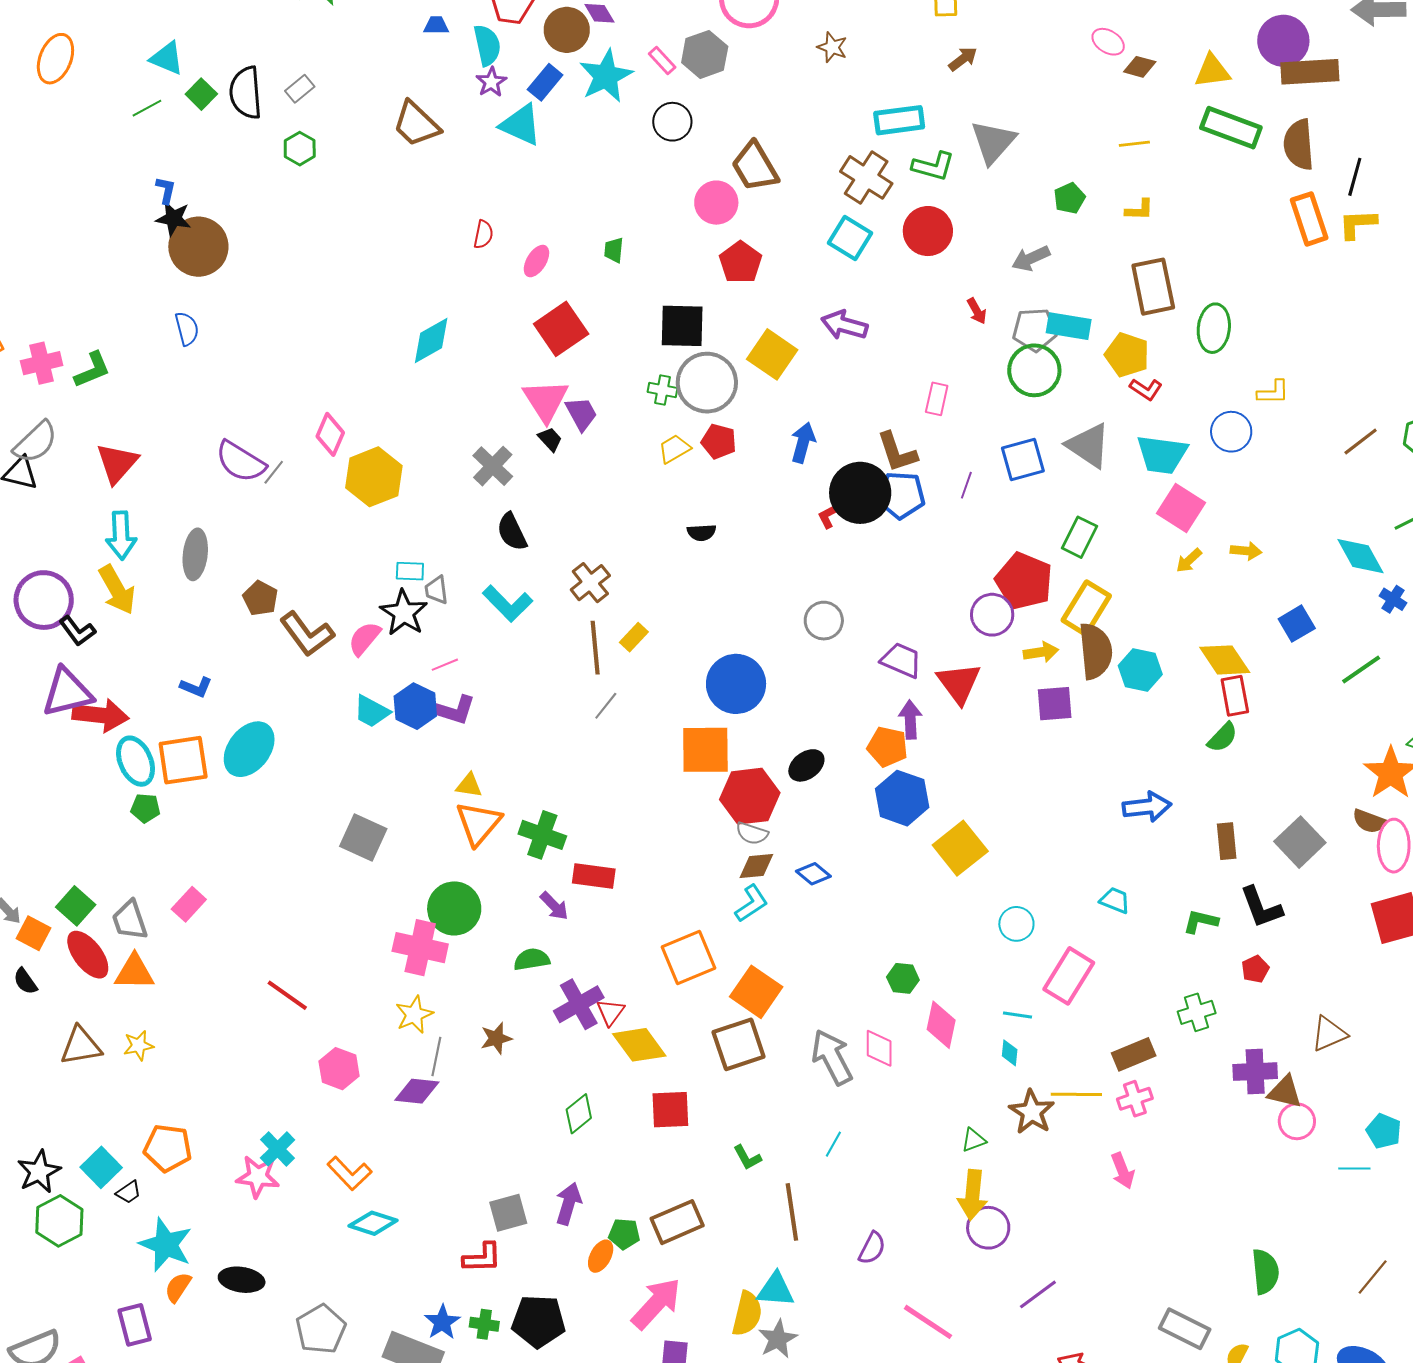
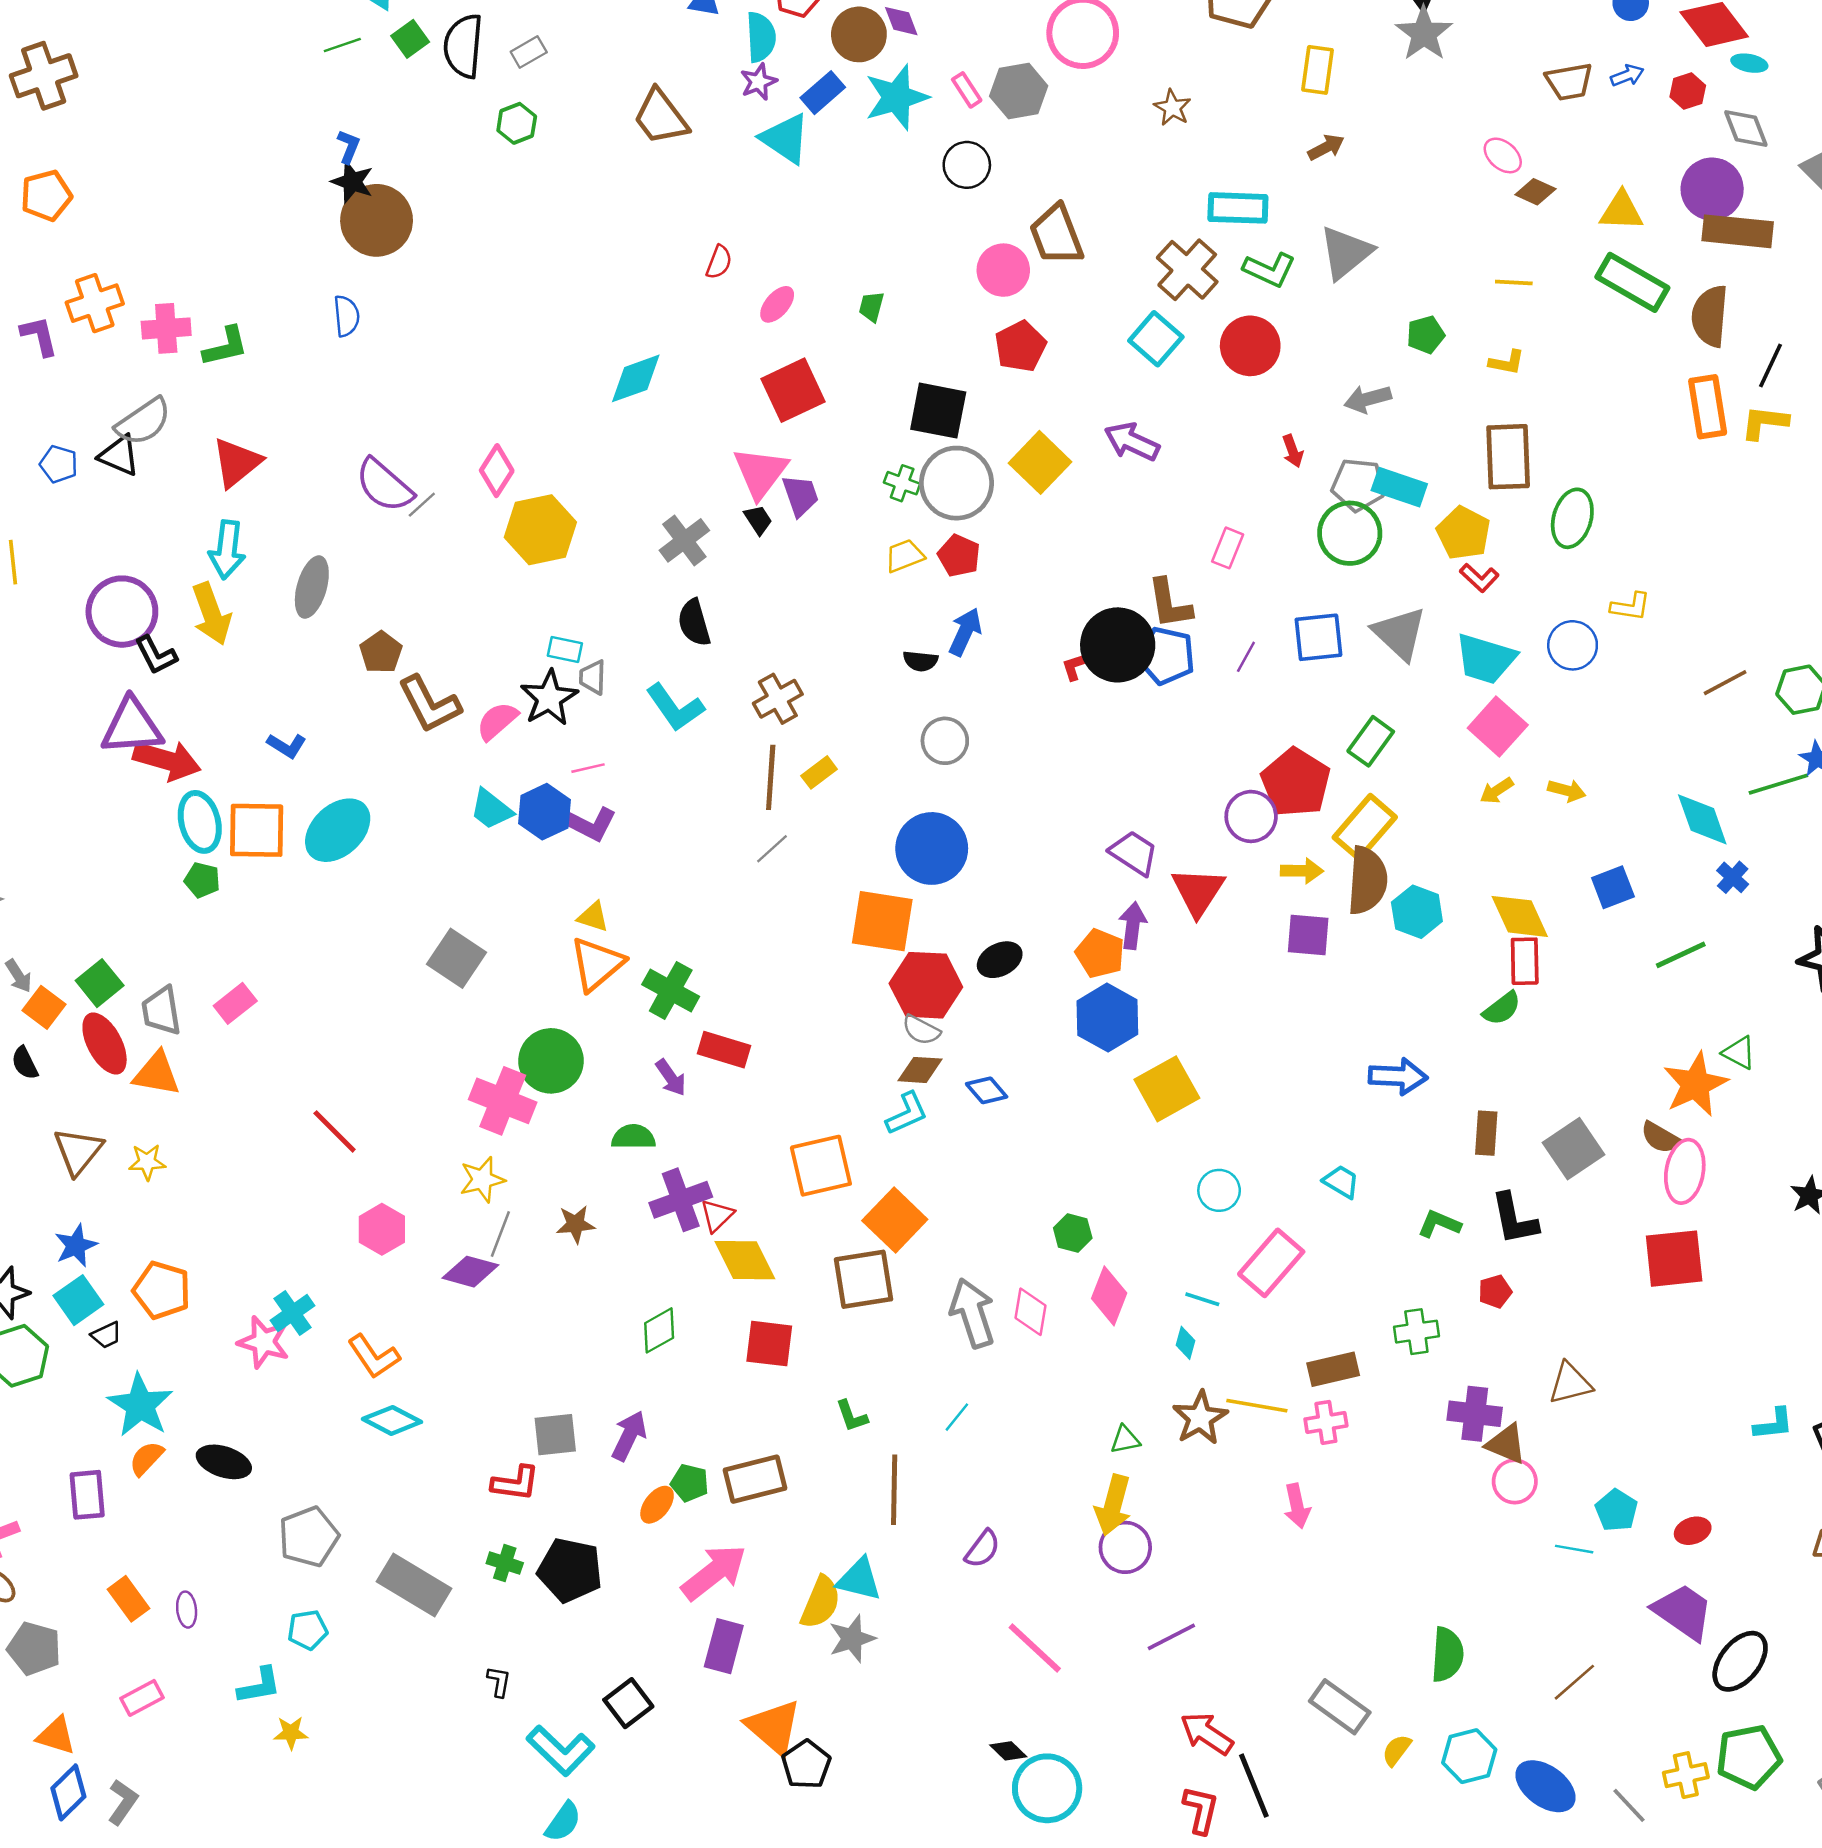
blue arrow: (803, 443) -> (965, 632), moved
gray circle: (824, 621) -> (945, 741), moved
brown triangle: (81, 1046) -> (78, 1151), turned -51
blue star: (442, 1322) -> (76, 1246), moved

